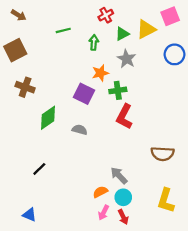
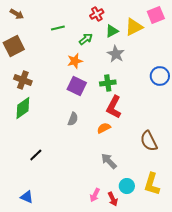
green arrow: (94, 42) -> (86, 39), turned 48
blue circle: (174, 54) -> (160, 76), moved
orange star: (100, 73) -> (75, 61), moved
green diamond: (48, 118) -> (23, 108), moved
gray semicircle: (80, 130) -> (73, 119), turned 96
brown semicircle: (163, 154) -> (149, 141), turned 60
orange semicircle: (100, 192) -> (104, 128), moved
cyan circle: (123, 197) -> (127, 186), moved

